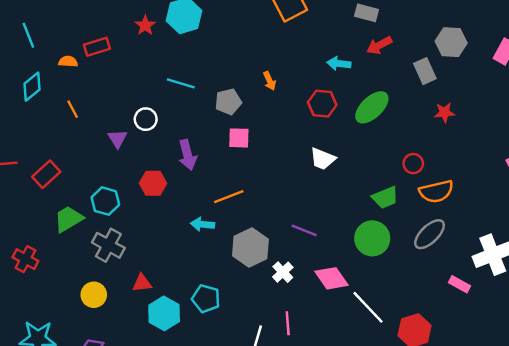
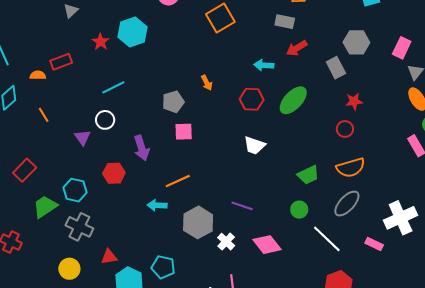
cyan line: (181, 83) -> (113, 87), moved, turned -40
red circle: (413, 164) -> (345, 129), moved
green circle: (372, 238) -> (299, 210), size x0.6
white line: (368, 307) -> (327, 239), moved

